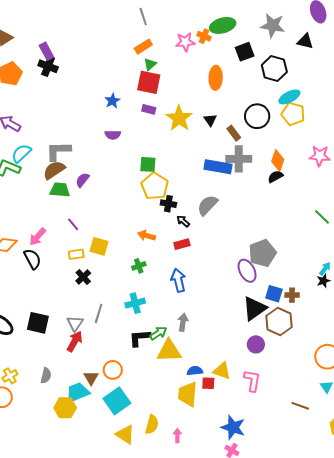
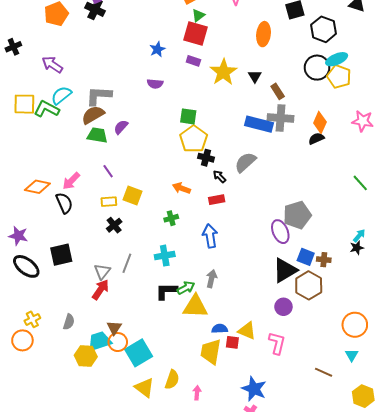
black circle: (257, 116) -> (317, 68), moved
black square: (38, 323) -> (61, 255), moved, turned -30
orange circle: (113, 370) -> (118, 342), moved

